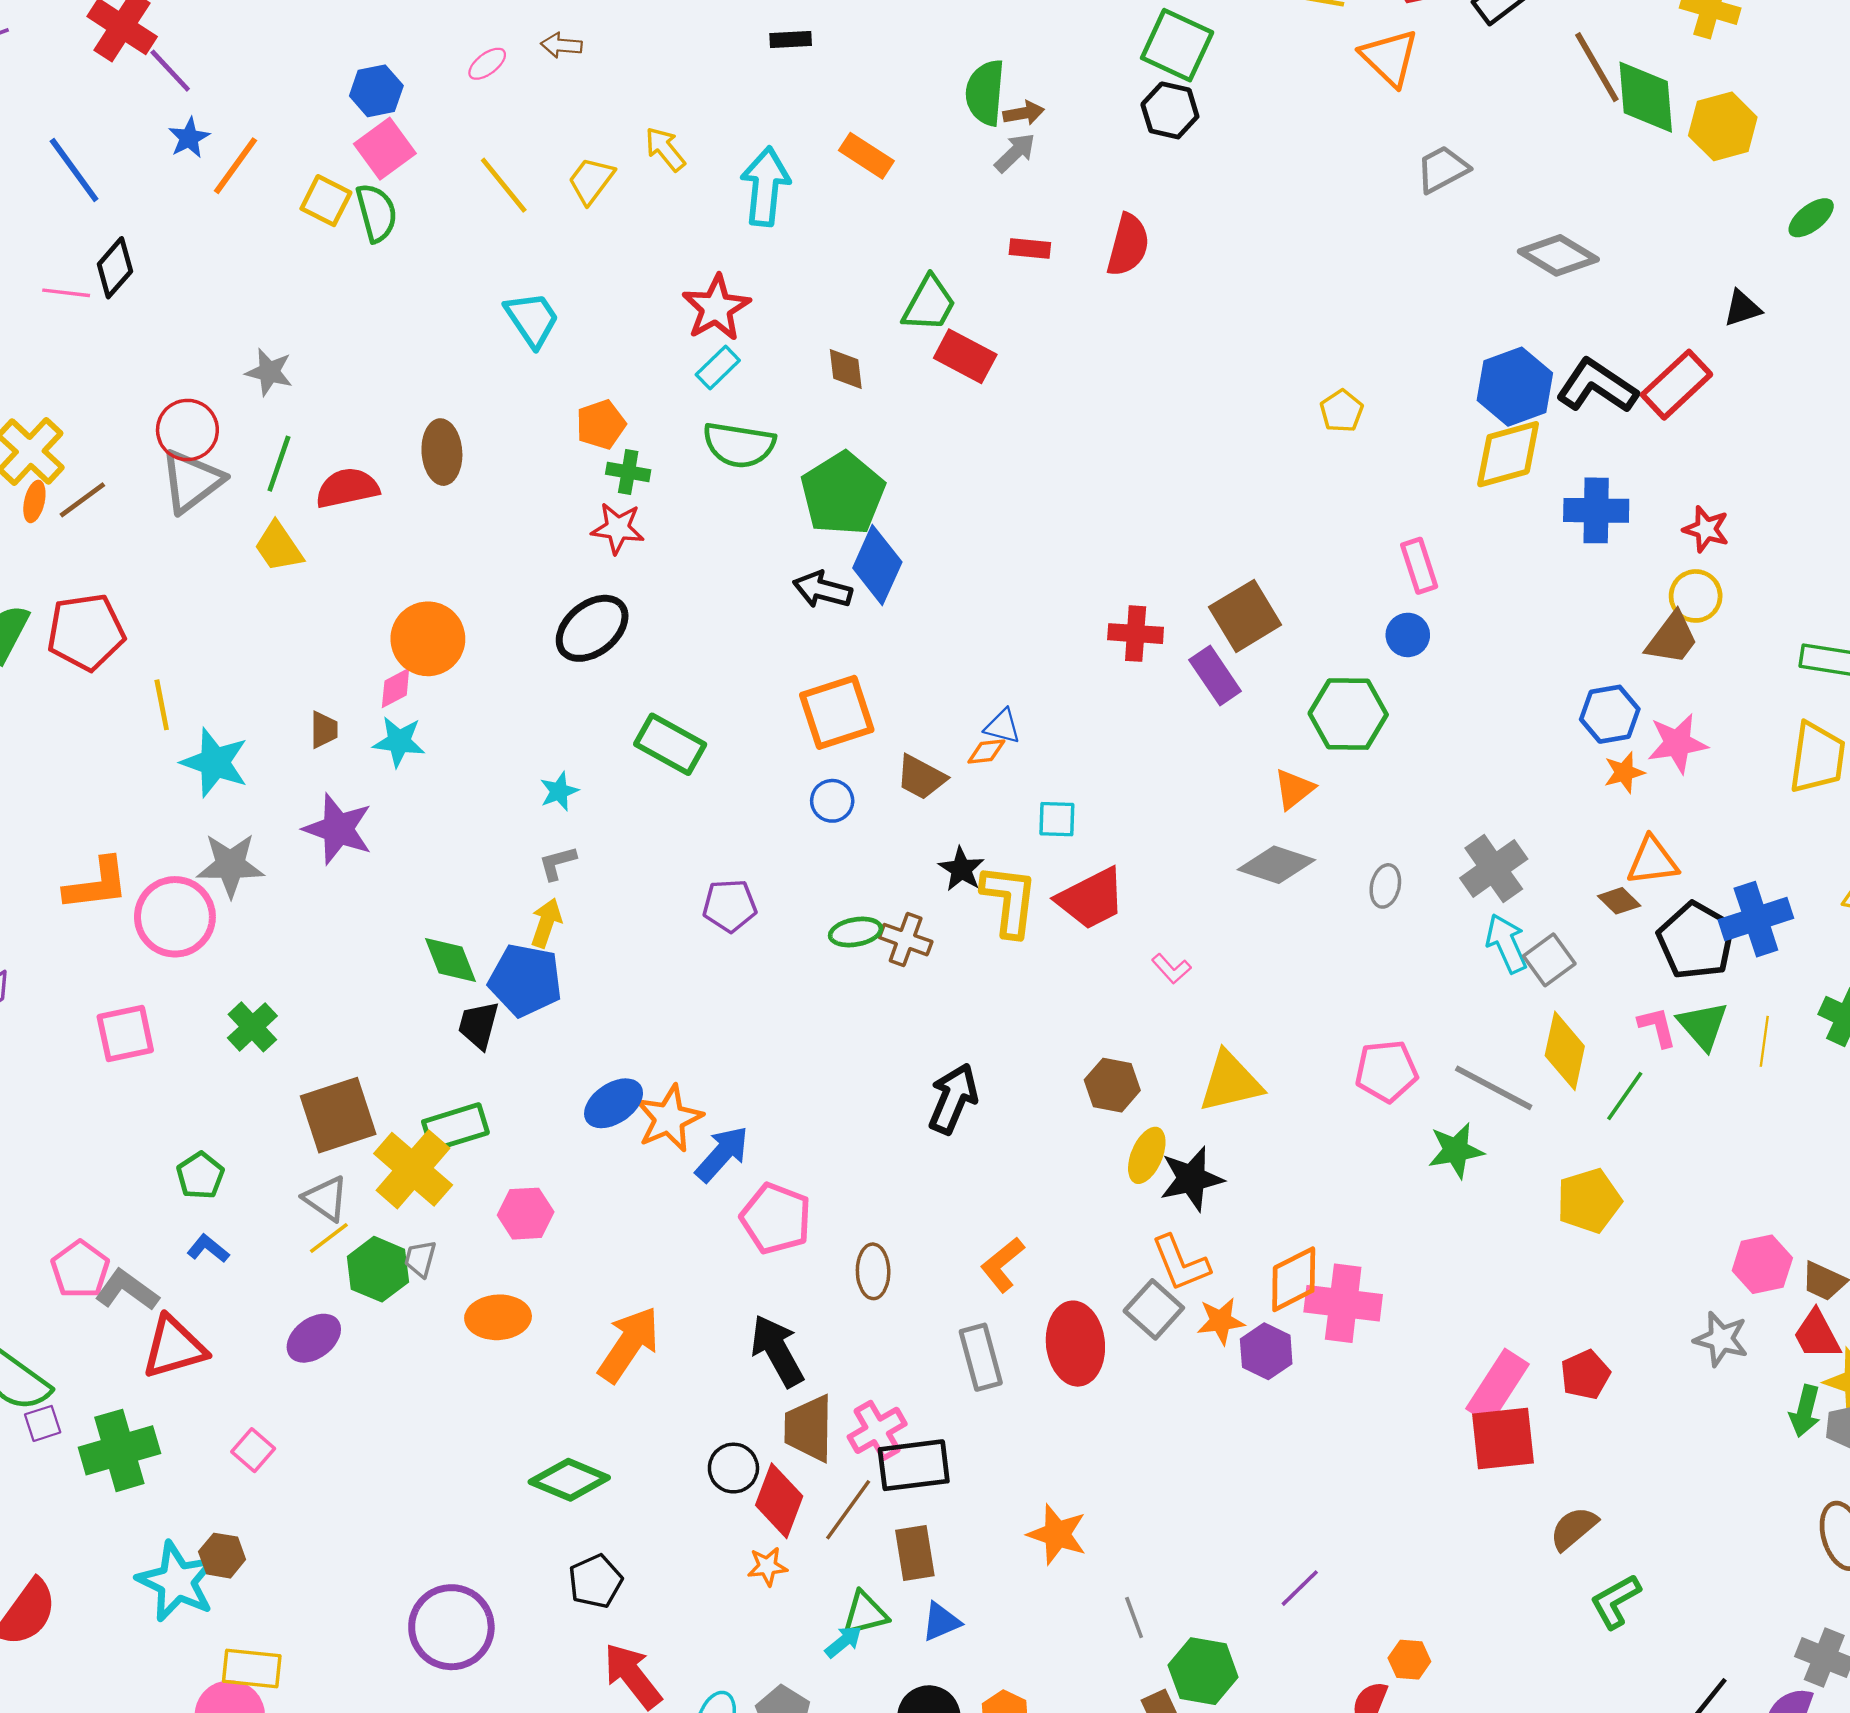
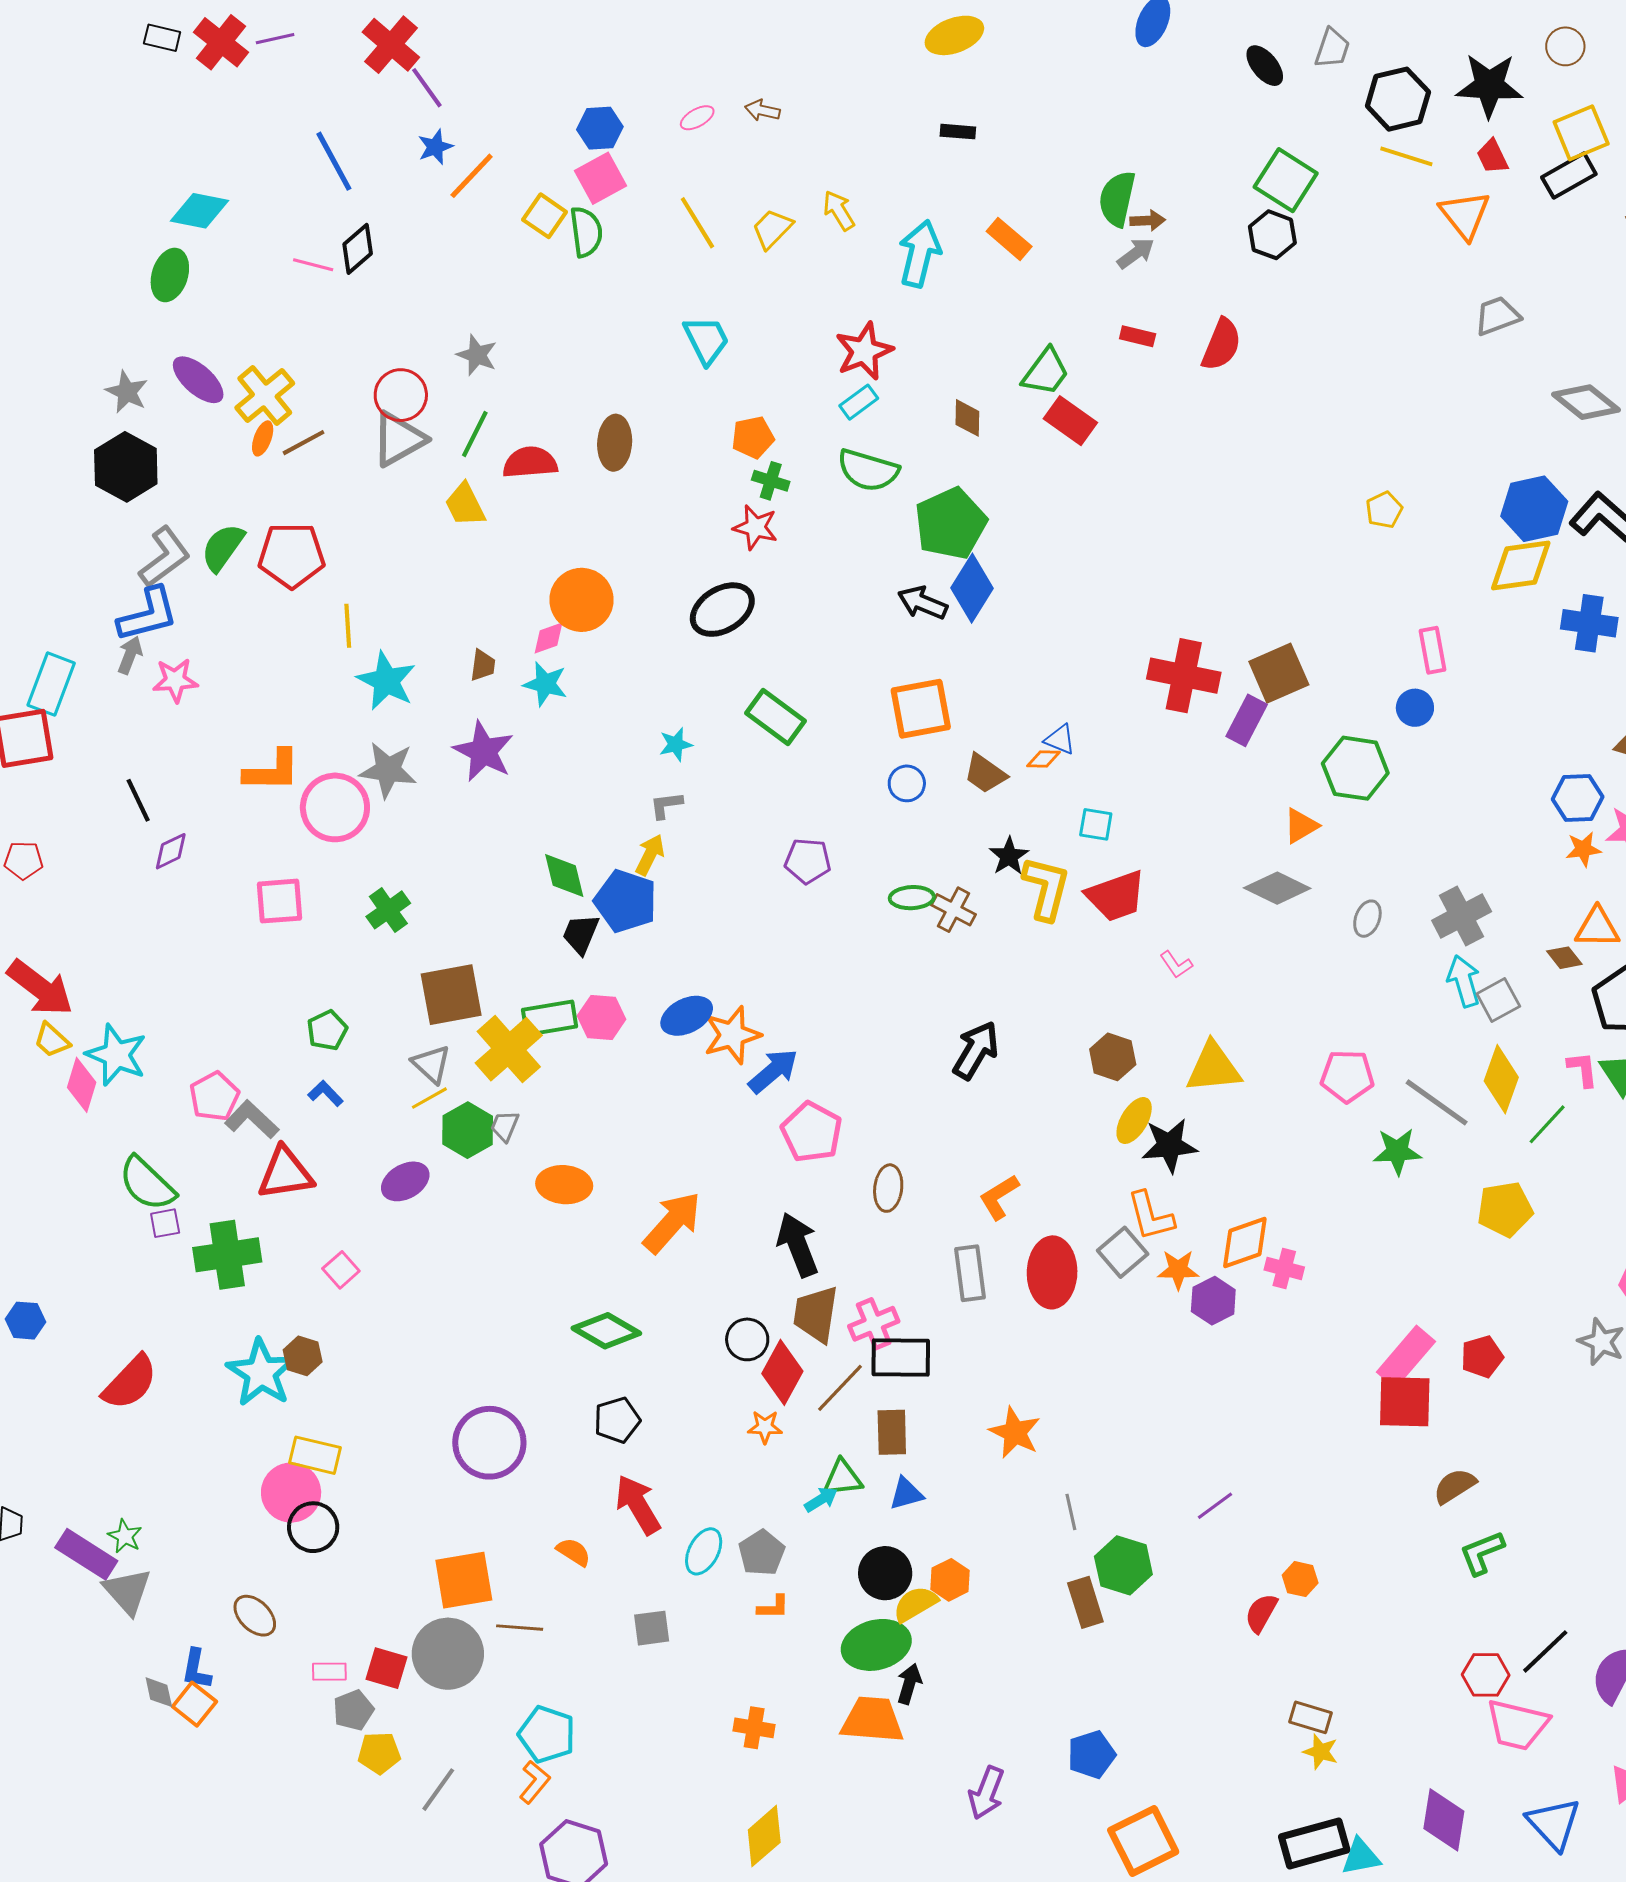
red cross: (1136, 634) -> (1184, 676), size x1.5
purple rectangle: (1215, 675) -> (1247, 720), turned 54
pink hexagon: (526, 1214) -> (602, 1018), moved
pink cross: (1343, 1303) -> (1284, 1268), size x0.6

